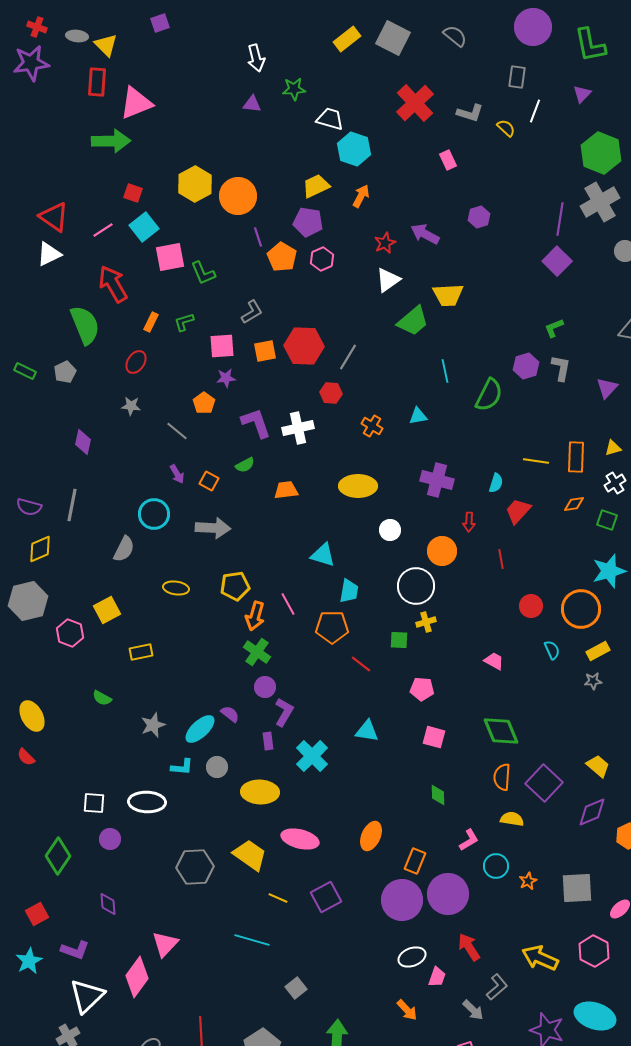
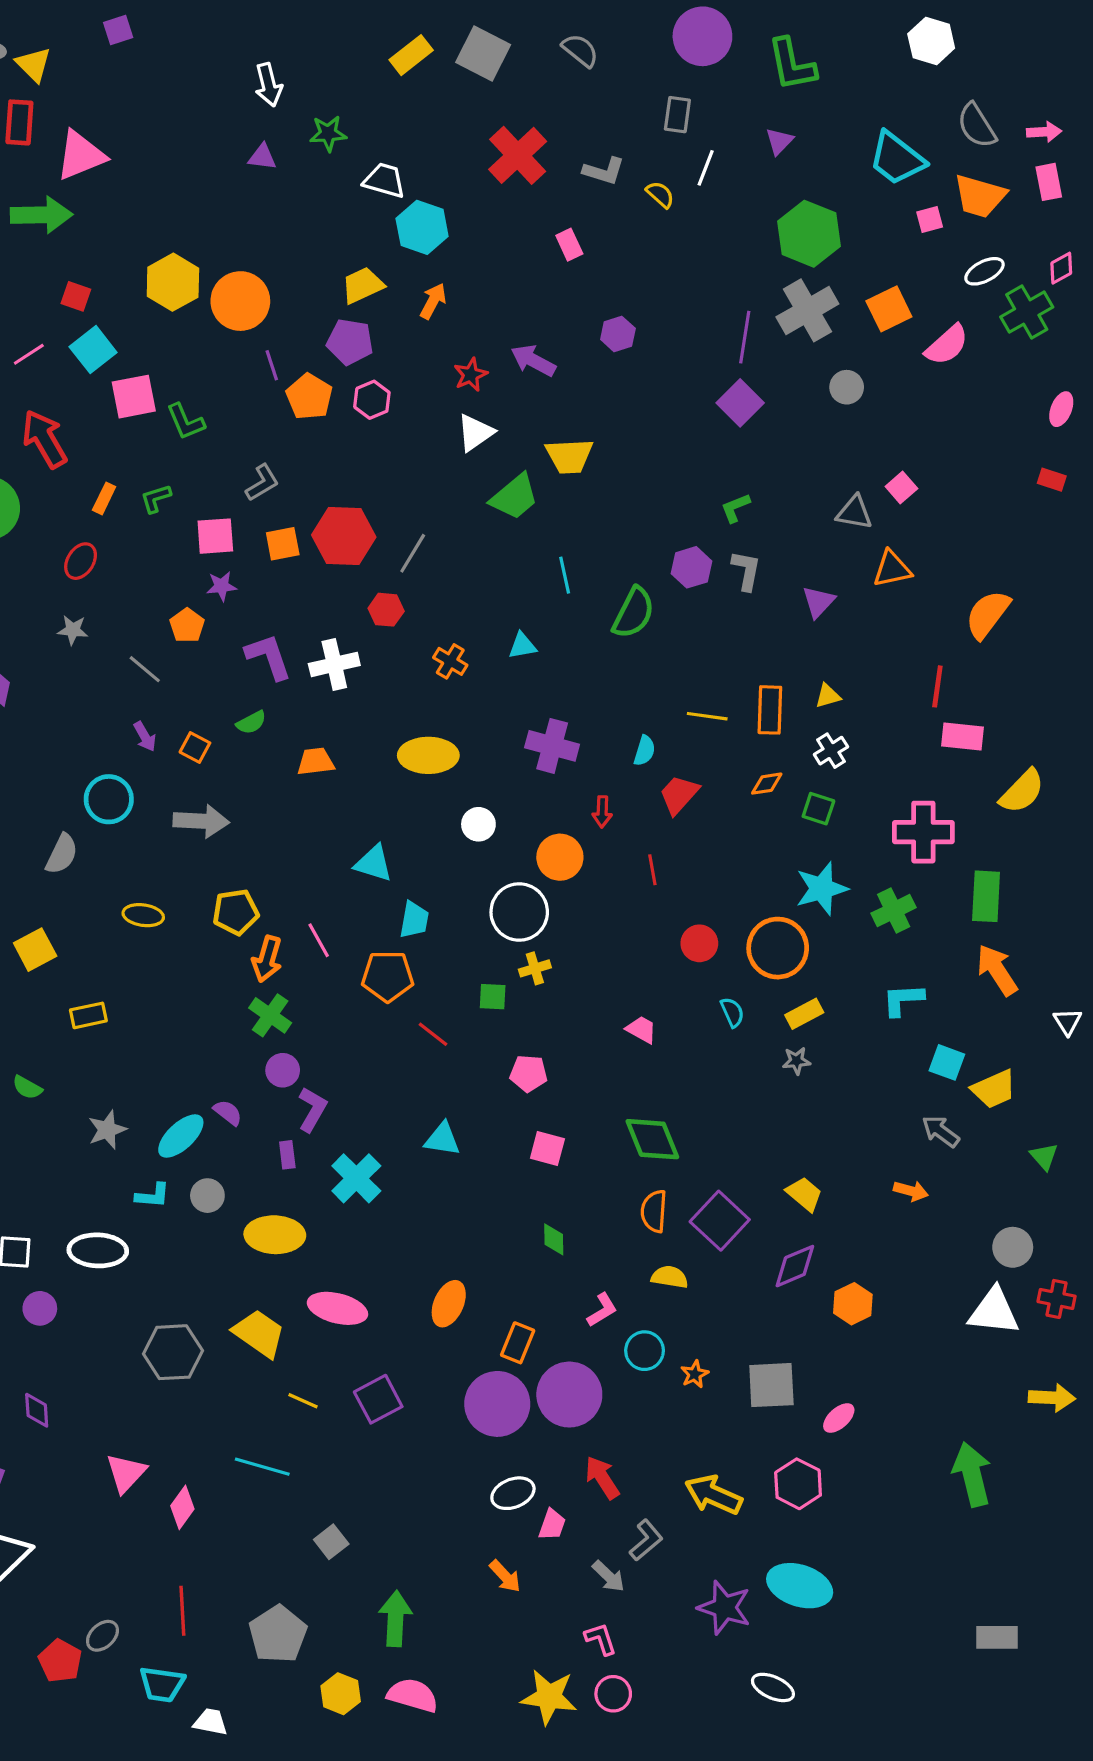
pink diamond: (137, 977) -> (182, 1507), moved, size x0.7

